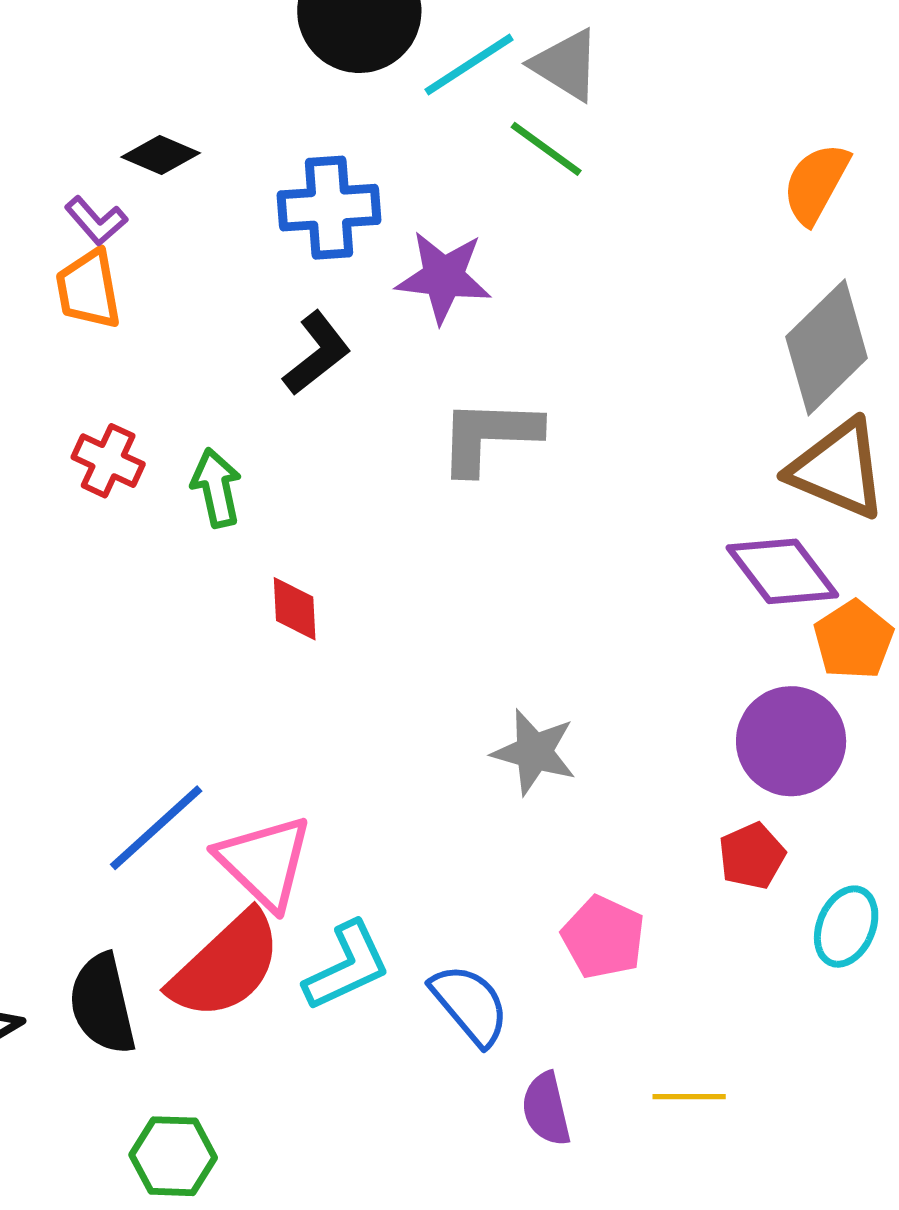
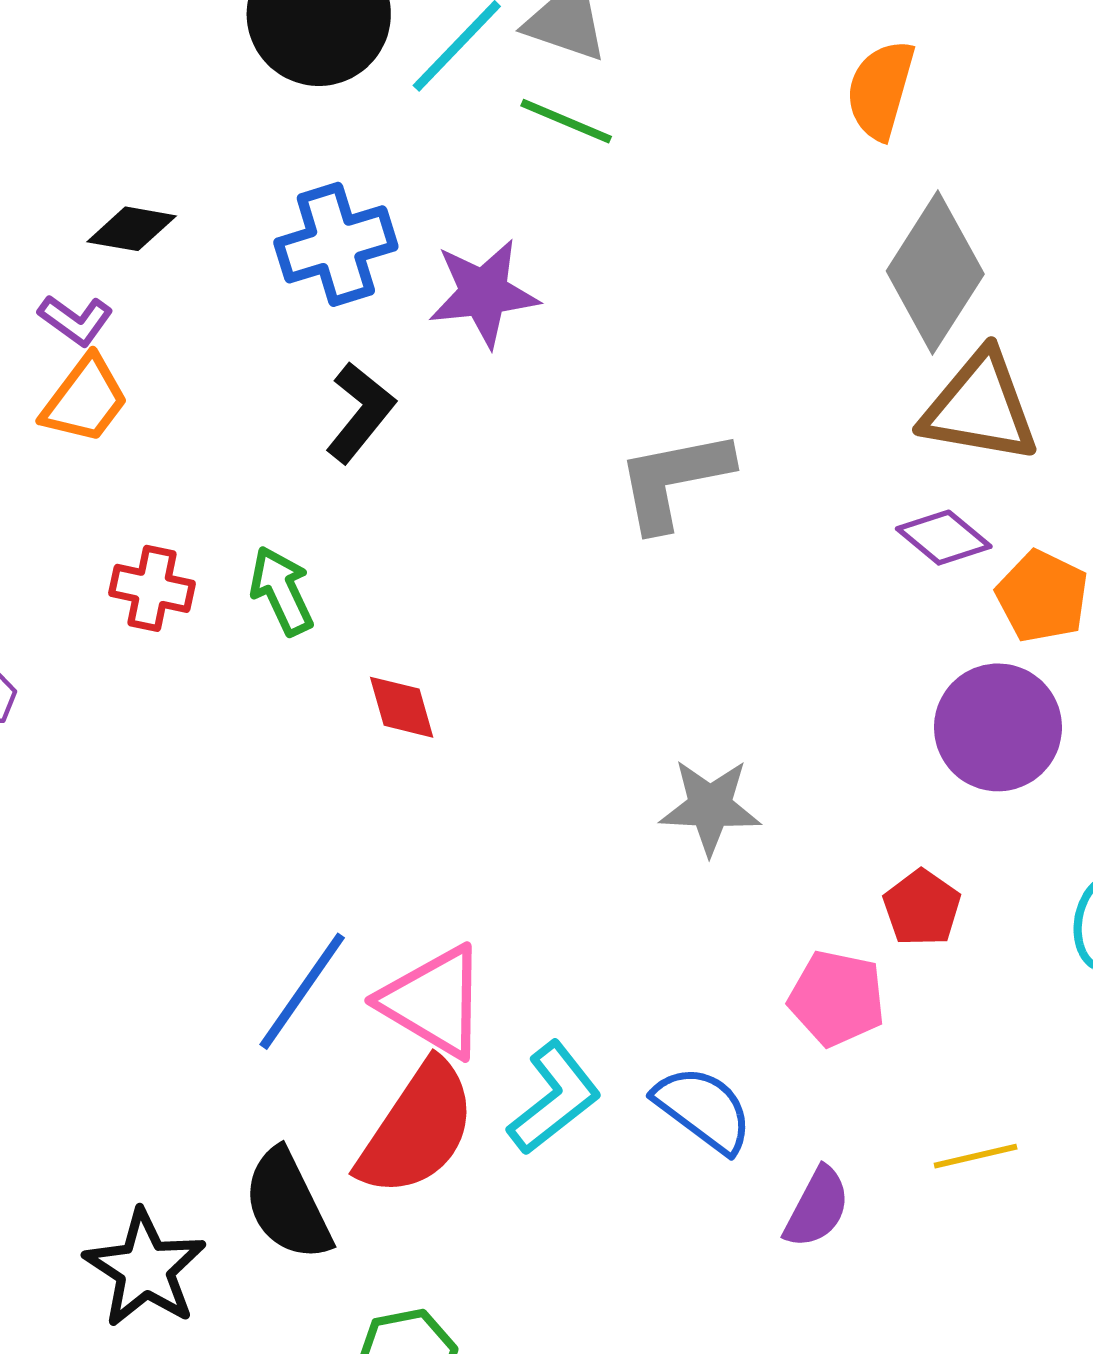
orange trapezoid: (88, 289) -> (85, 400), turned -120
gray L-shape: (489, 436) -> (674, 480), moved
purple diamond: (782, 571) -> (944, 538), size x0.7
red pentagon: (752, 856) -> (922, 908), moved
purple semicircle: (546, 1109) -> (817, 1208), turned -126

